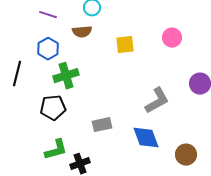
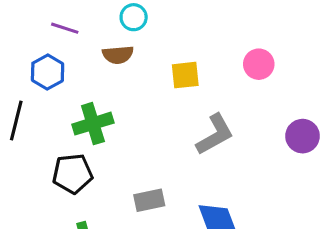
blue hexagon: (48, 49) -> (48, 72), moved
gray L-shape: (157, 101) -> (215, 135), moved

